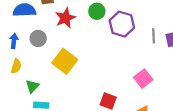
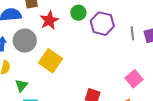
gray circle: (38, 38) -> (25, 41), size x1.5
pink square: (143, 79) -> (134, 79), moved

